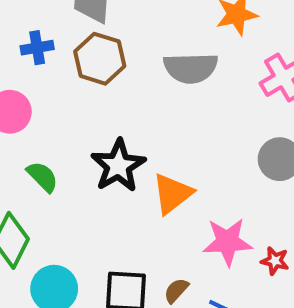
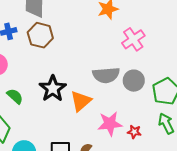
gray semicircle: (191, 68) -> (106, 75), moved

